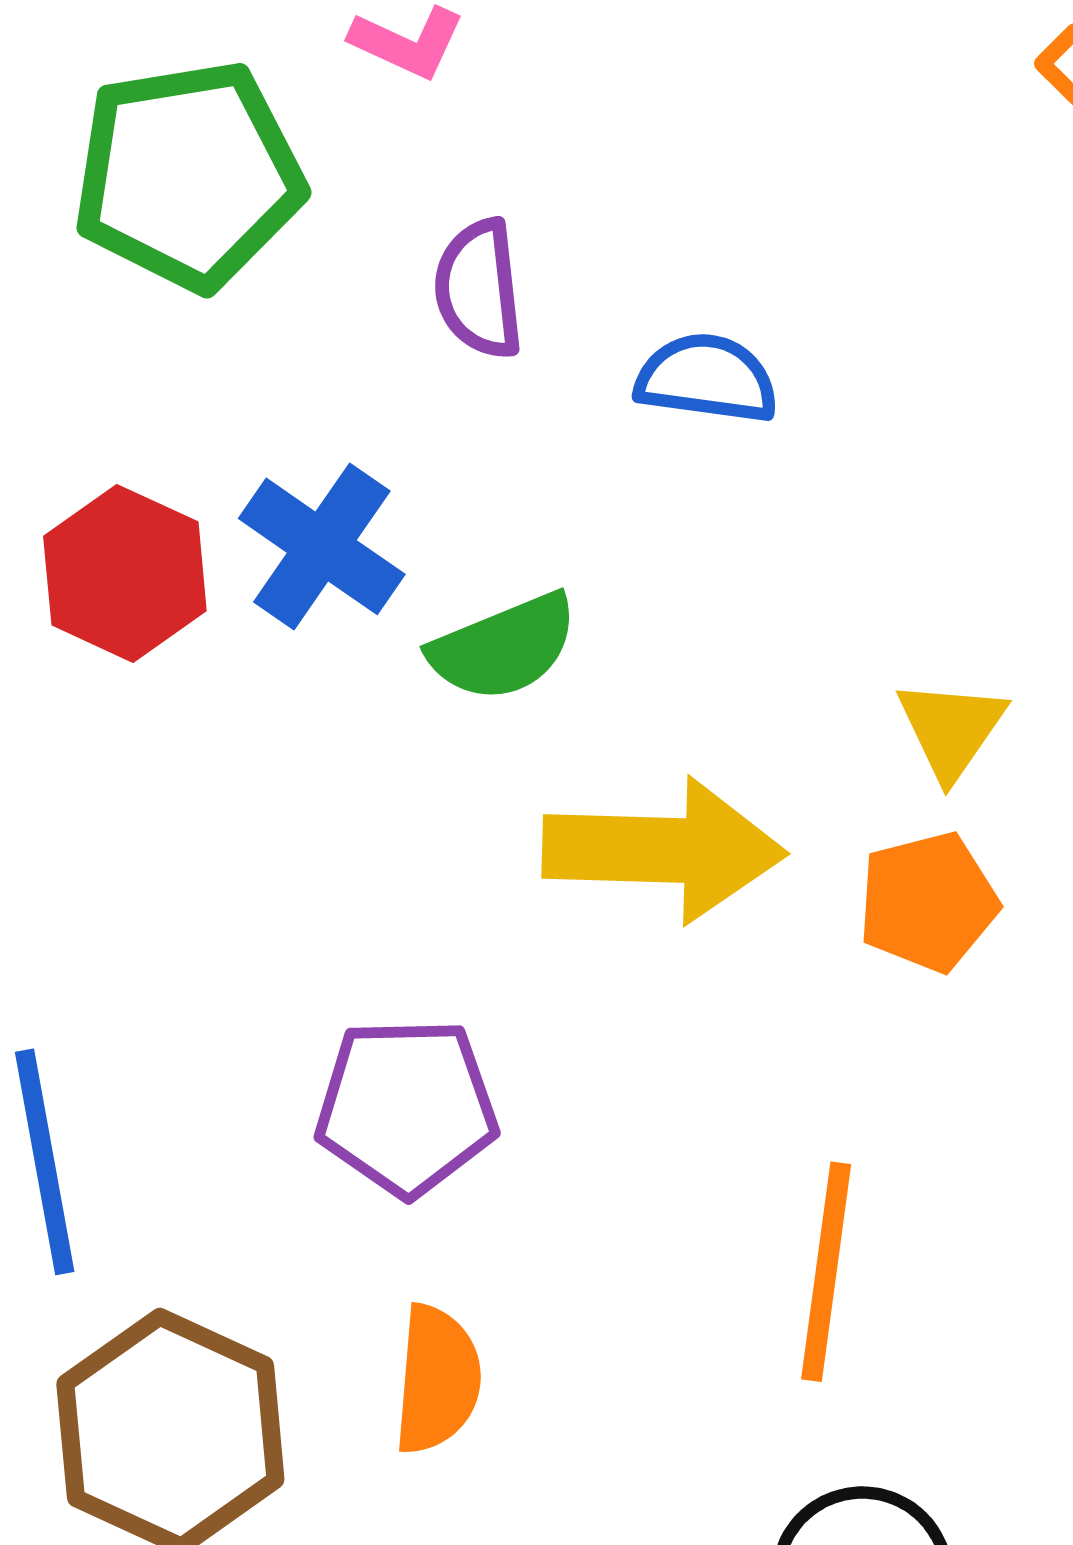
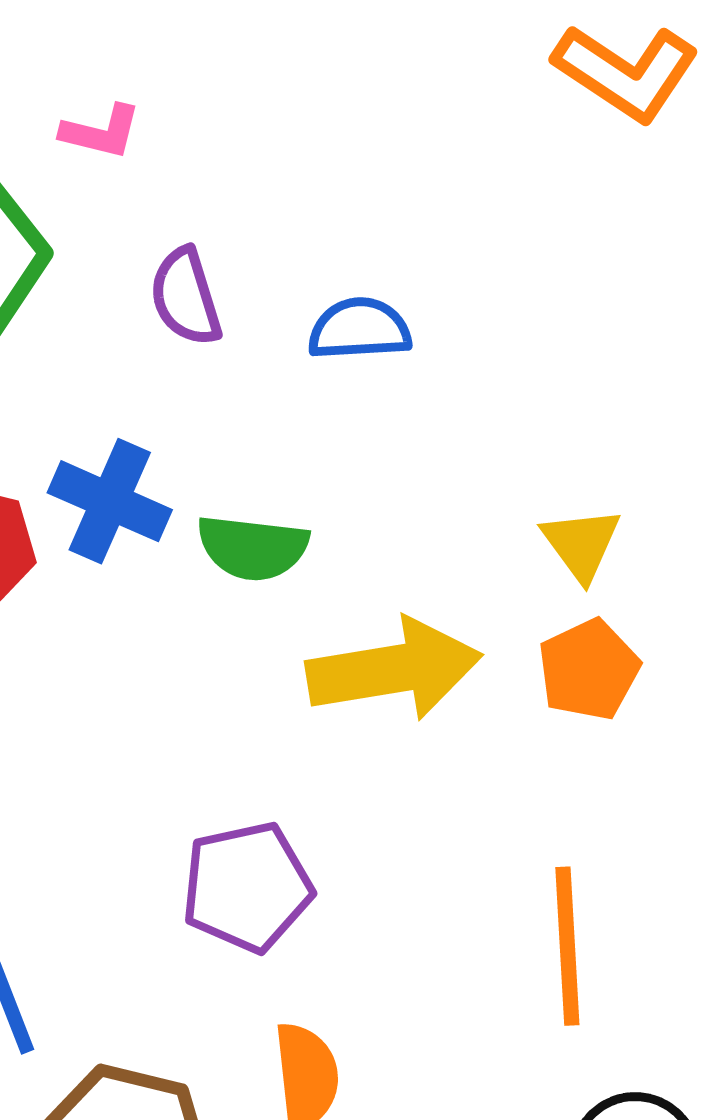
green semicircle: (504, 647) -> (253, 548), turned 40

